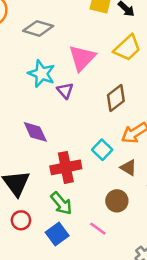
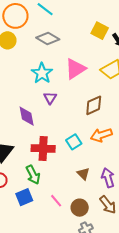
purple triangle: (65, 91) -> (50, 98), moved
brown triangle: (128, 168) -> (83, 174), moved
brown circle: (117, 201) -> (80, 208), moved

